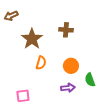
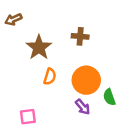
orange circle: (71, 66) -> (86, 80), size x1.5
purple arrow: (68, 88) -> (83, 107), turned 56

